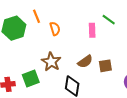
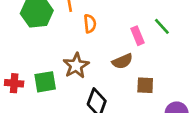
pink rectangle: (92, 30) -> (137, 36), turned -32
brown semicircle: (85, 62) -> (122, 61), moved

